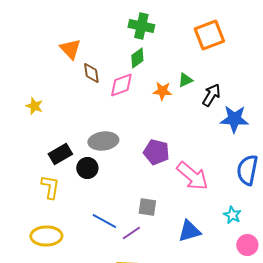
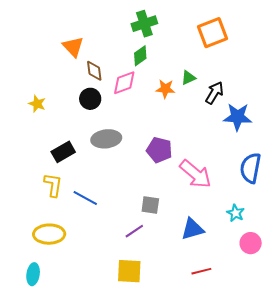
green cross: (141, 26) -> (144, 24), turned -30
black circle: (87, 168) -> (90, 99), moved
blue line: (104, 221) -> (85, 198), moved

